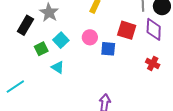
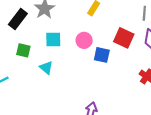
cyan square: (61, 40) -> (53, 39), turned 35
green square: (41, 49) -> (23, 50), moved, turned 32

